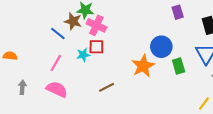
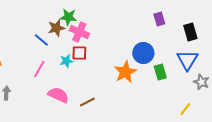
brown star: (73, 21) -> (56, 28), turned -30
brown line: (107, 87) -> (87, 102), moved
pink semicircle: (57, 89) -> (58, 95), moved

